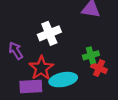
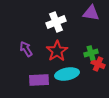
white cross: (49, 33) -> (56, 22), moved
red star: (41, 68) -> (57, 51), moved

